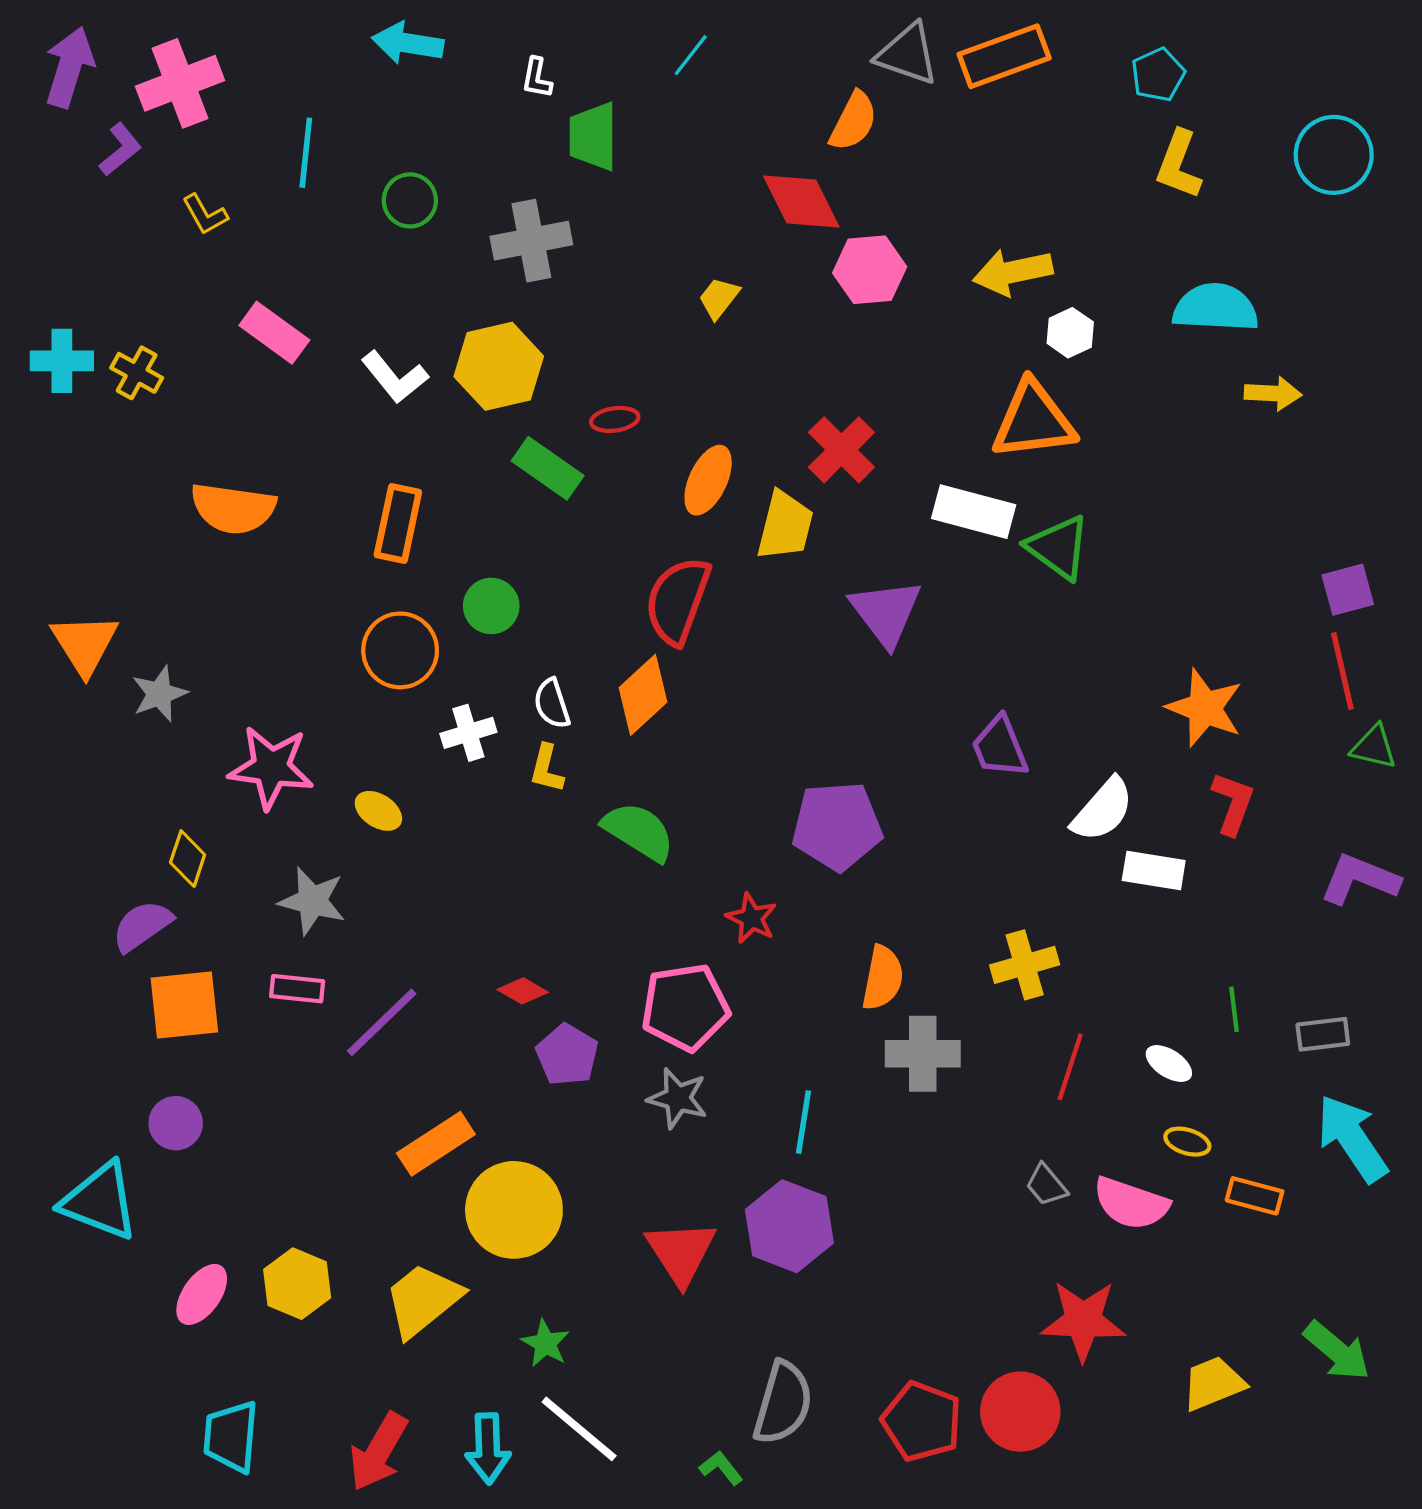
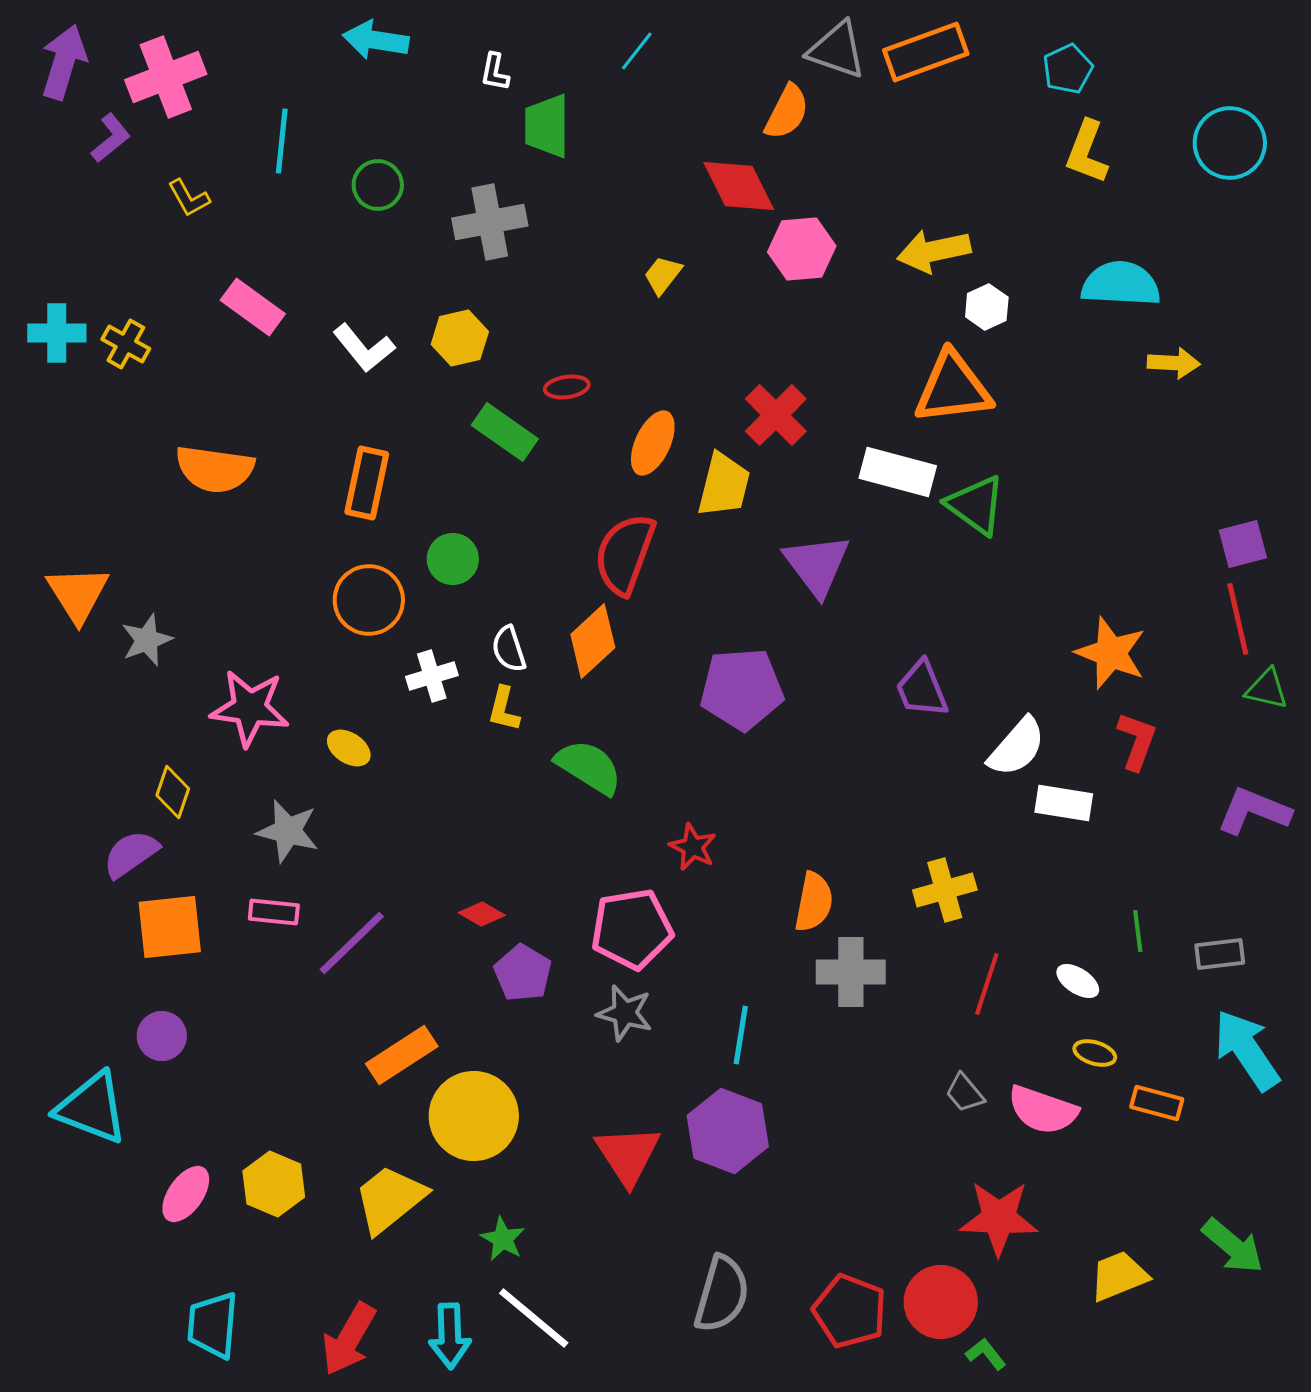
yellow hexagon: (499, 366) -> (460, 338), size x0.7
purple pentagon: (837, 826) -> (742, 689), moved
green L-shape: (721, 1468) -> (986, 1354), moved

